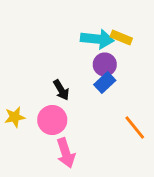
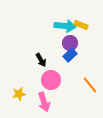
yellow star: (15, 117) -> (19, 94), moved
pink circle: (52, 120) -> (51, 80), moved

